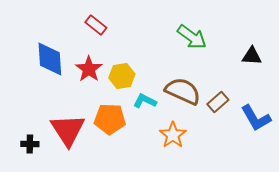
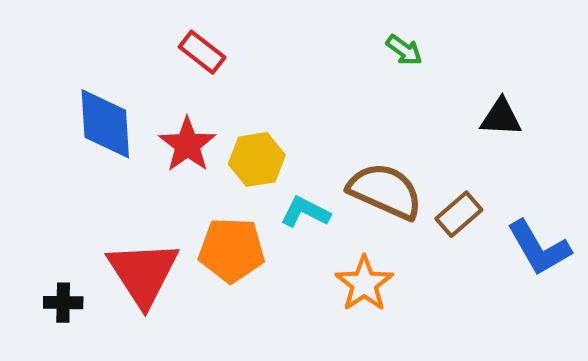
green arrow: (192, 37) -> (404, 50), moved, size x0.6
black triangle: (252, 56) -> (501, 117), moved

